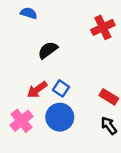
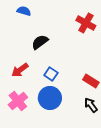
red cross: (103, 27) -> (86, 23), turned -36
red arrow: (37, 90) -> (20, 70), moved

